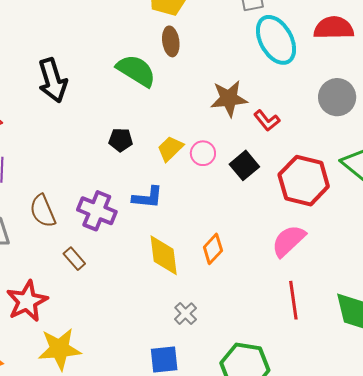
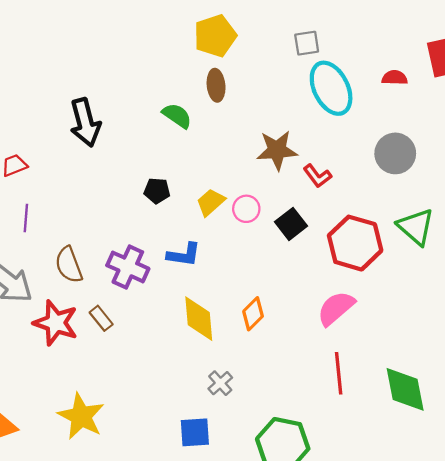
red semicircle: (334, 28) -> (395, 78), size x0.6
green semicircle: (136, 71) -> (177, 116), size x0.7
red star: (27, 301) -> (56, 323), moved, turned -30
yellow star: (60, 349) -> (81, 416), turned 30

